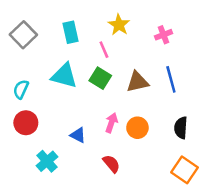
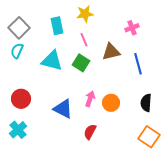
yellow star: (119, 25) -> (85, 14), moved, turned 30
brown triangle: (137, 82) -> (111, 52), moved
cyan semicircle: (21, 89) -> (17, 51), moved
blue triangle: (78, 135) -> (63, 109), size x1.5
cyan cross: (47, 161) -> (18, 130), moved
red semicircle: (111, 164) -> (90, 132), turned -112

